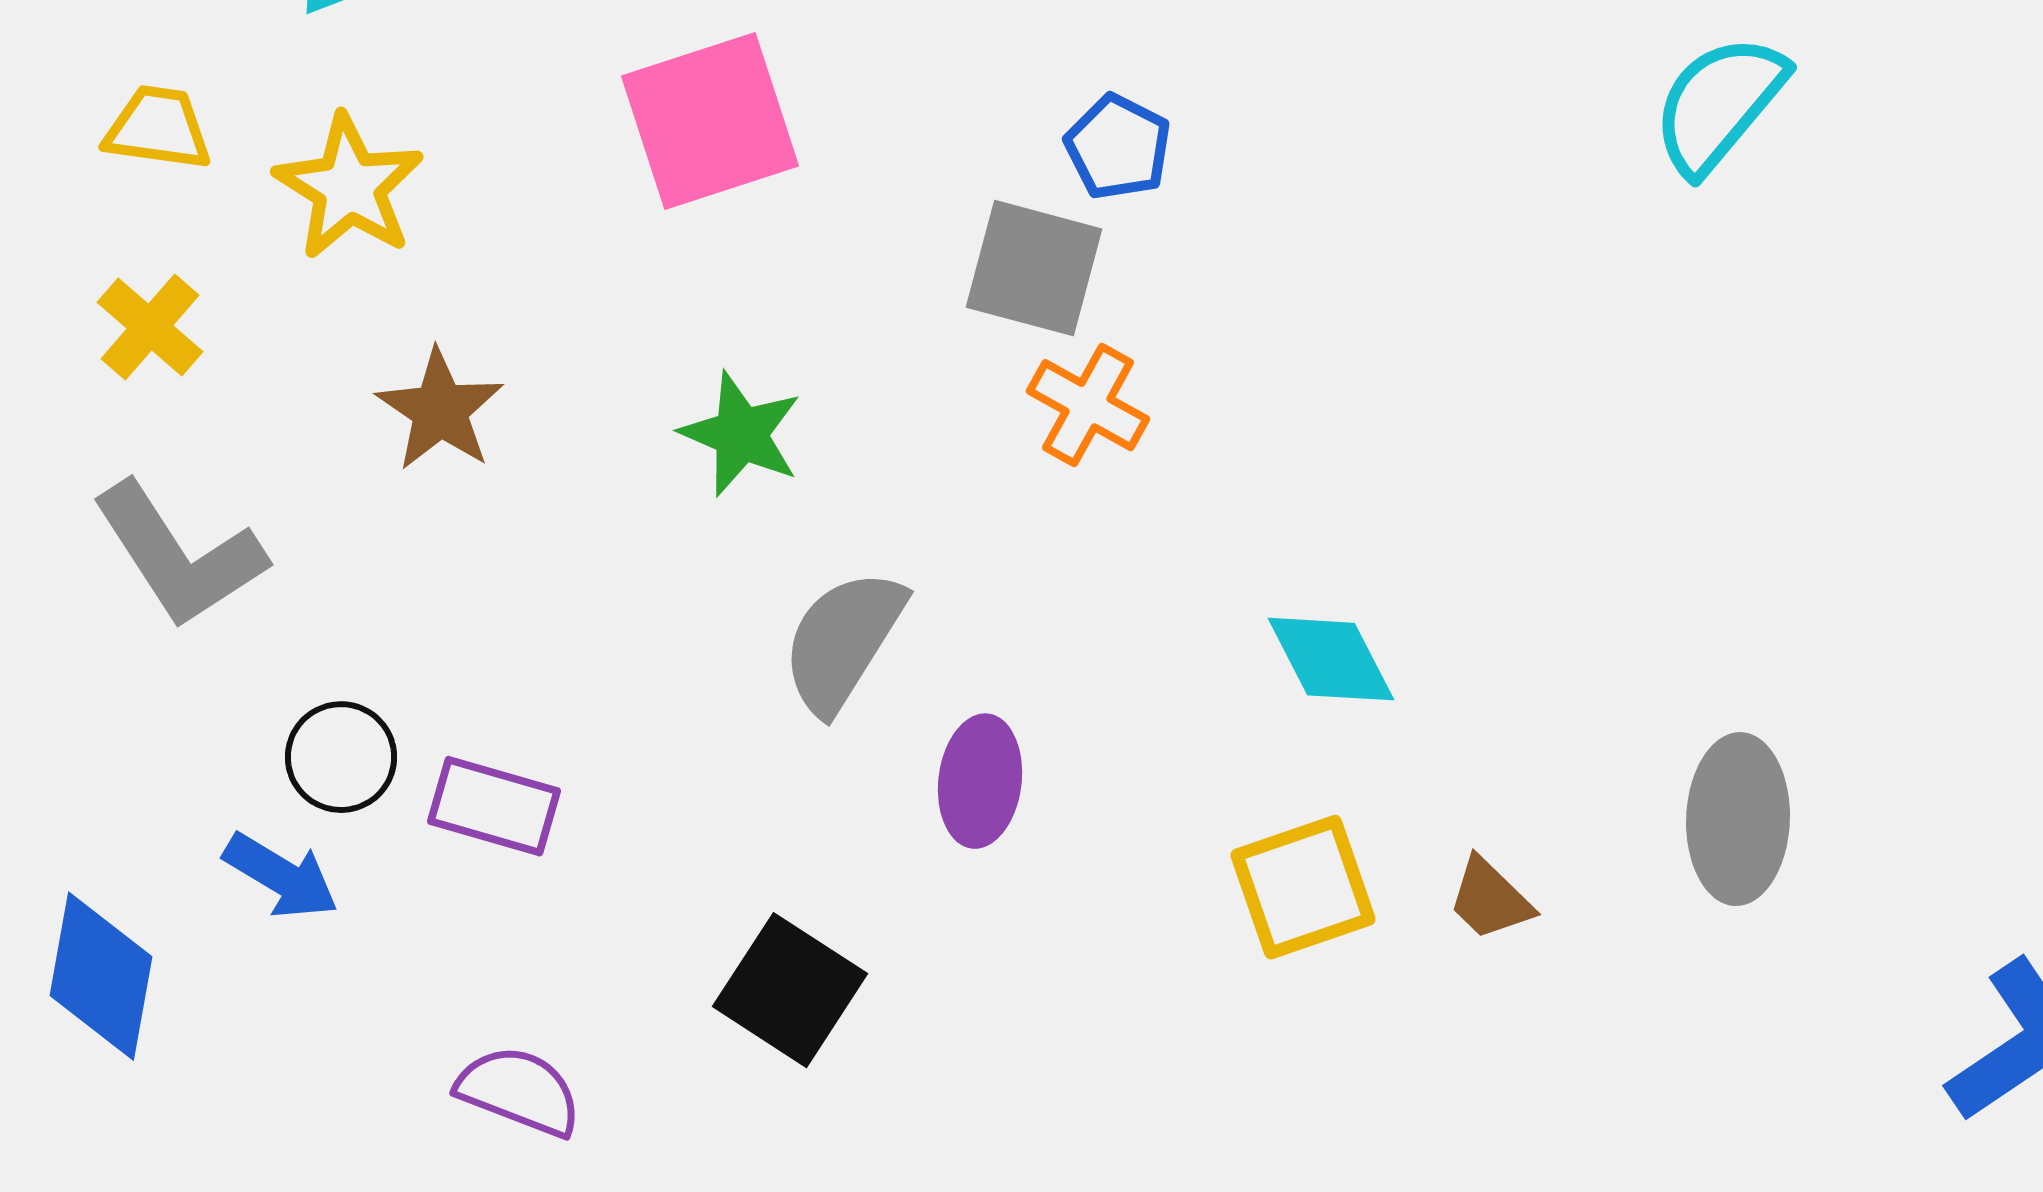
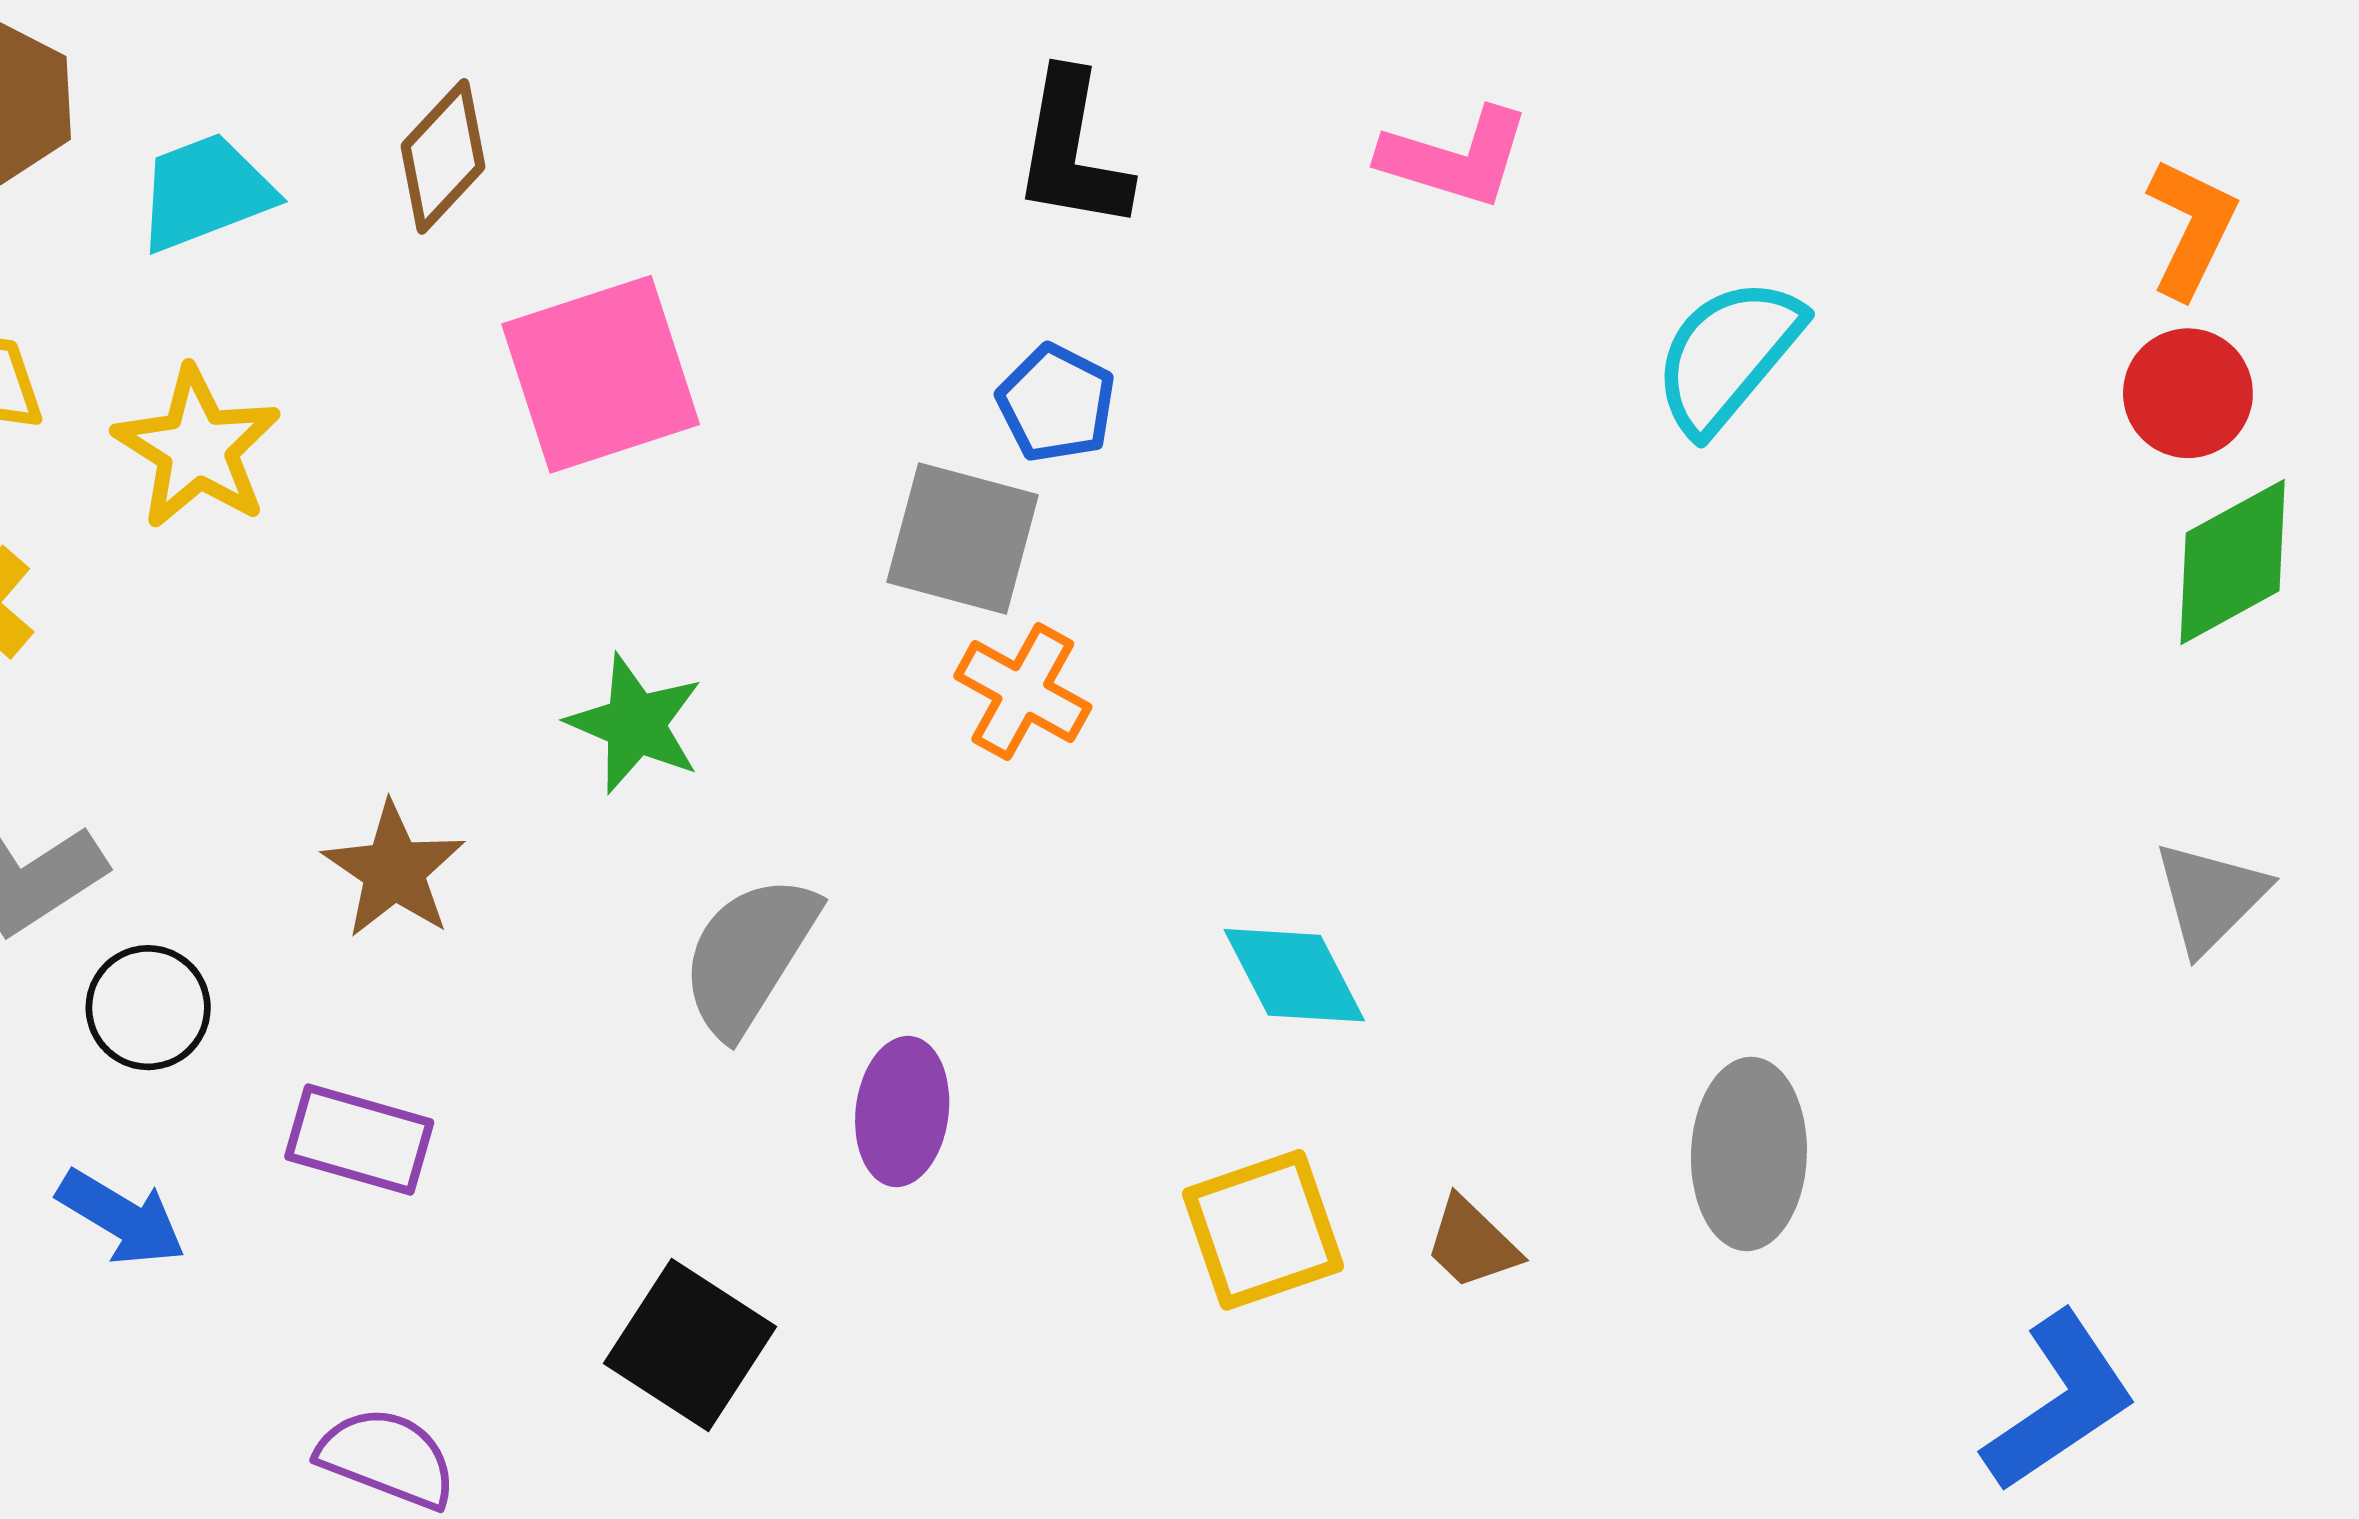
brown star: (440, 410) -> (394, 870), moved
black circle: (341, 757) -> (148, 1008), moved

